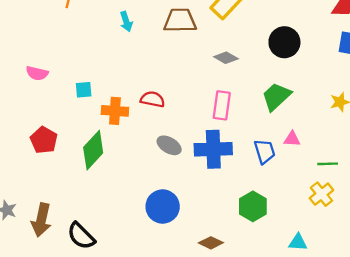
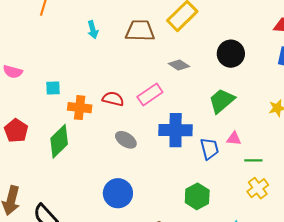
pink rectangle: (222, 105) -> (150, 95), moved, turned 45
blue cross: (213, 149) -> (176, 130), moved
green line: (328, 164) -> (253, 160), moved

